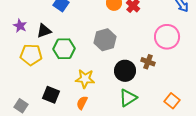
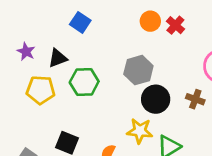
black circle: (125, 71) -> (156, 99), moved
yellow star: (85, 79) -> (140, 131), moved

